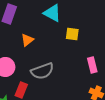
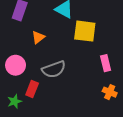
yellow square: (72, 34) -> (85, 31), size x1.6

